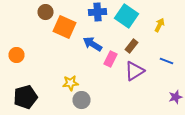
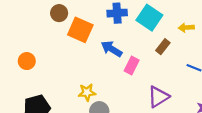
yellow arrow: (160, 25) -> (186, 28), turned -120
brown rectangle: (132, 46) -> (163, 47), moved
purple triangle: (134, 71) -> (158, 97), moved

